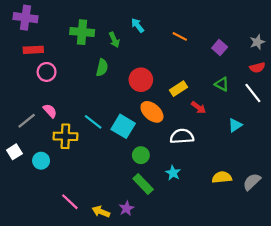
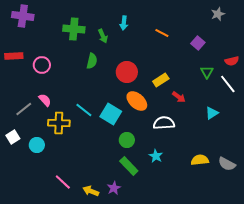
cyan arrow: (138, 25) -> (124, 23), turned -136
gray star: (257, 42) -> (218, 14), moved
red rectangle: (33, 50) -> (14, 56), moved
green triangle: (222, 84) -> (207, 72), moved, turned 32
gray semicircle: (252, 182) -> (227, 164), turned -108

